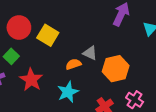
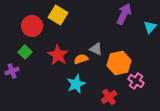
yellow square: (48, 35) -> (58, 15), moved
red star: (31, 80) -> (58, 55), moved
pink cross: (135, 100) -> (136, 81), moved

